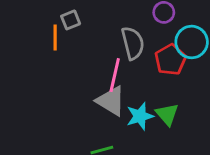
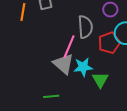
orange line: (55, 37) -> (23, 12), moved
cyan star: (140, 116) -> (83, 67), moved

